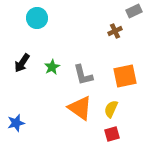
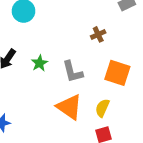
brown cross: (115, 31) -> (98, 34), moved
orange square: (125, 76) -> (117, 73), turned 30

